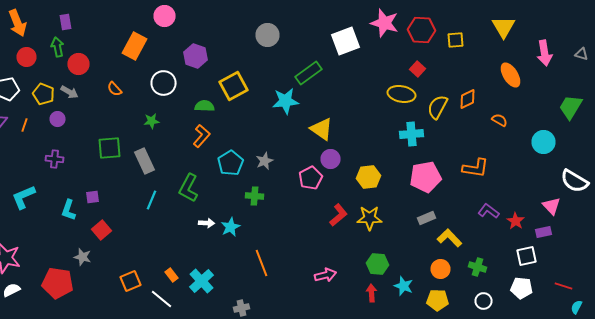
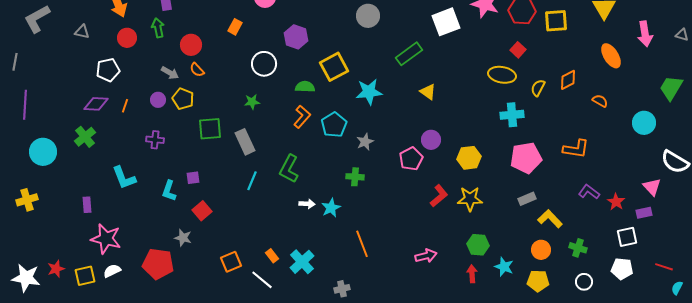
yellow square: (456, 40) -> (556, 21), size x1.4
orange rectangle: (134, 46) -> (235, 27), size x0.6
red circle: (78, 64) -> (191, 45), moved
orange semicircle: (114, 89) -> (197, 70), moved
yellow pentagon: (44, 94) -> (183, 99), moved
cyan star: (286, 101) -> (369, 92), moved
yellow semicircle: (438, 107) -> (538, 88), size x0.7
yellow triangle: (322, 129) -> (428, 92), moved, size x0.7
cyan pentagon: (230, 163) -> (334, 125), moved
cyan L-shape: (24, 197) -> (124, 178), turned -88

